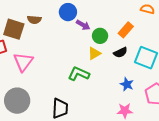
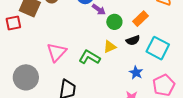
yellow triangle: (94, 53) -> (110, 47), moved
pink triangle: (23, 62) -> (57, 52), moved

